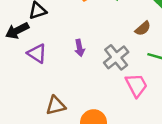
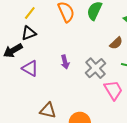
brown triangle: (56, 106) -> (48, 110), turned 30

